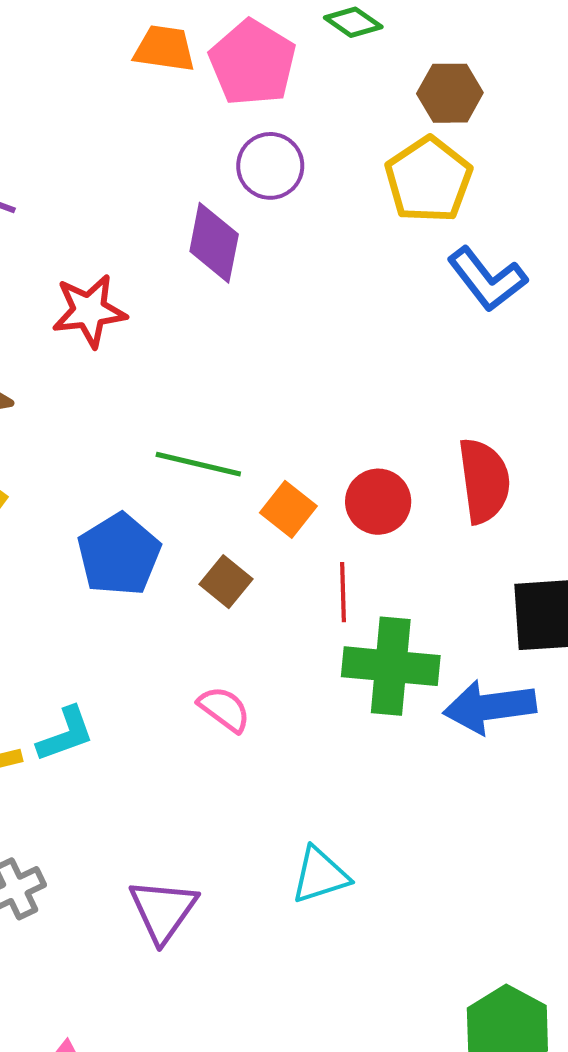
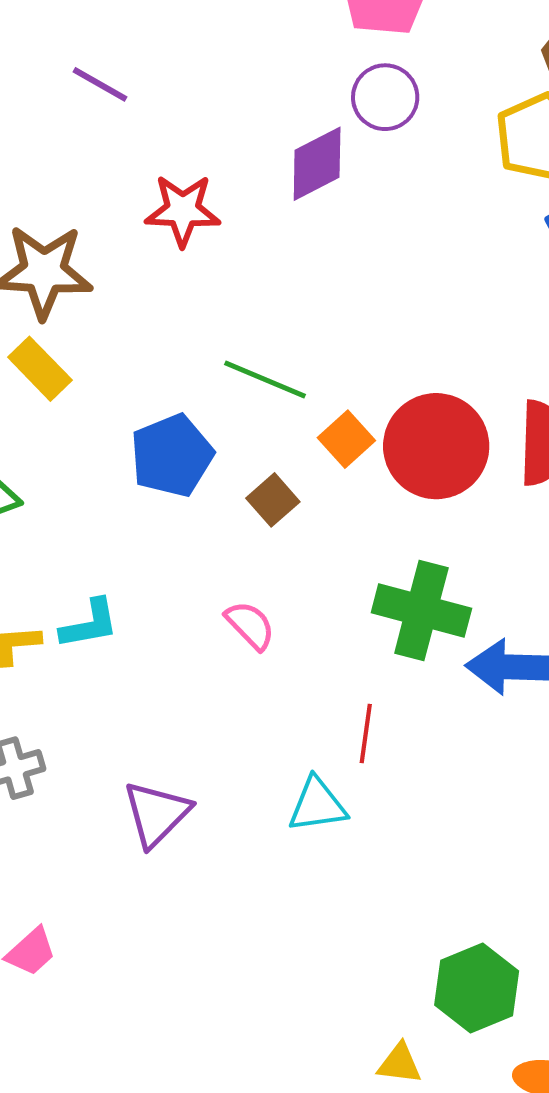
purple diamond: (214, 243) -> (317, 164), turned 42
red circle: (378, 502) -> (436, 446), size x1.6
red line: (343, 592) -> (366, 733), moved

